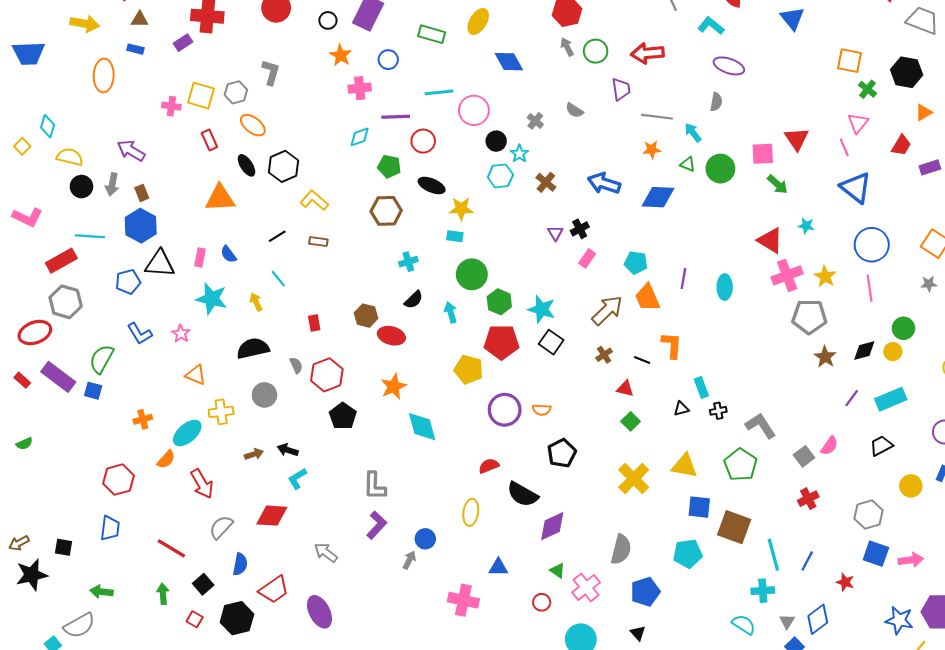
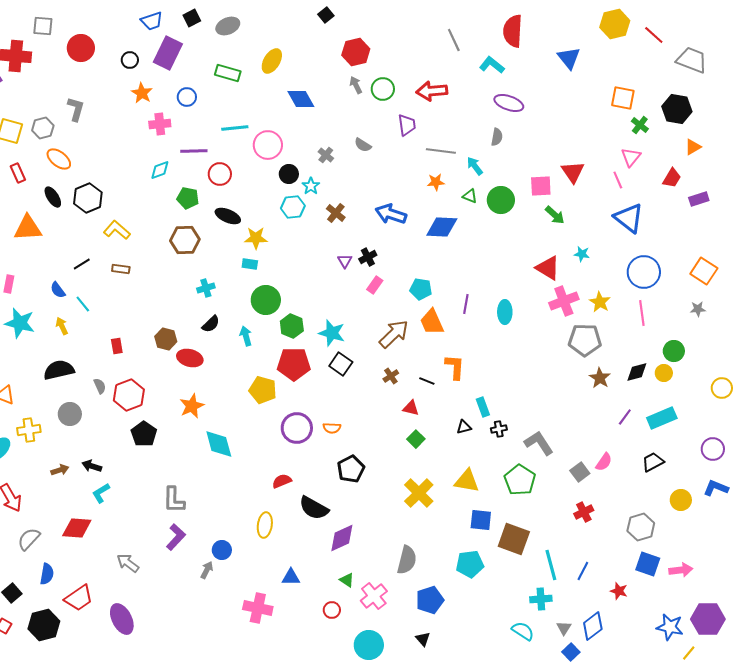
blue semicircle: (229, 254) -> (58, 290), moved

